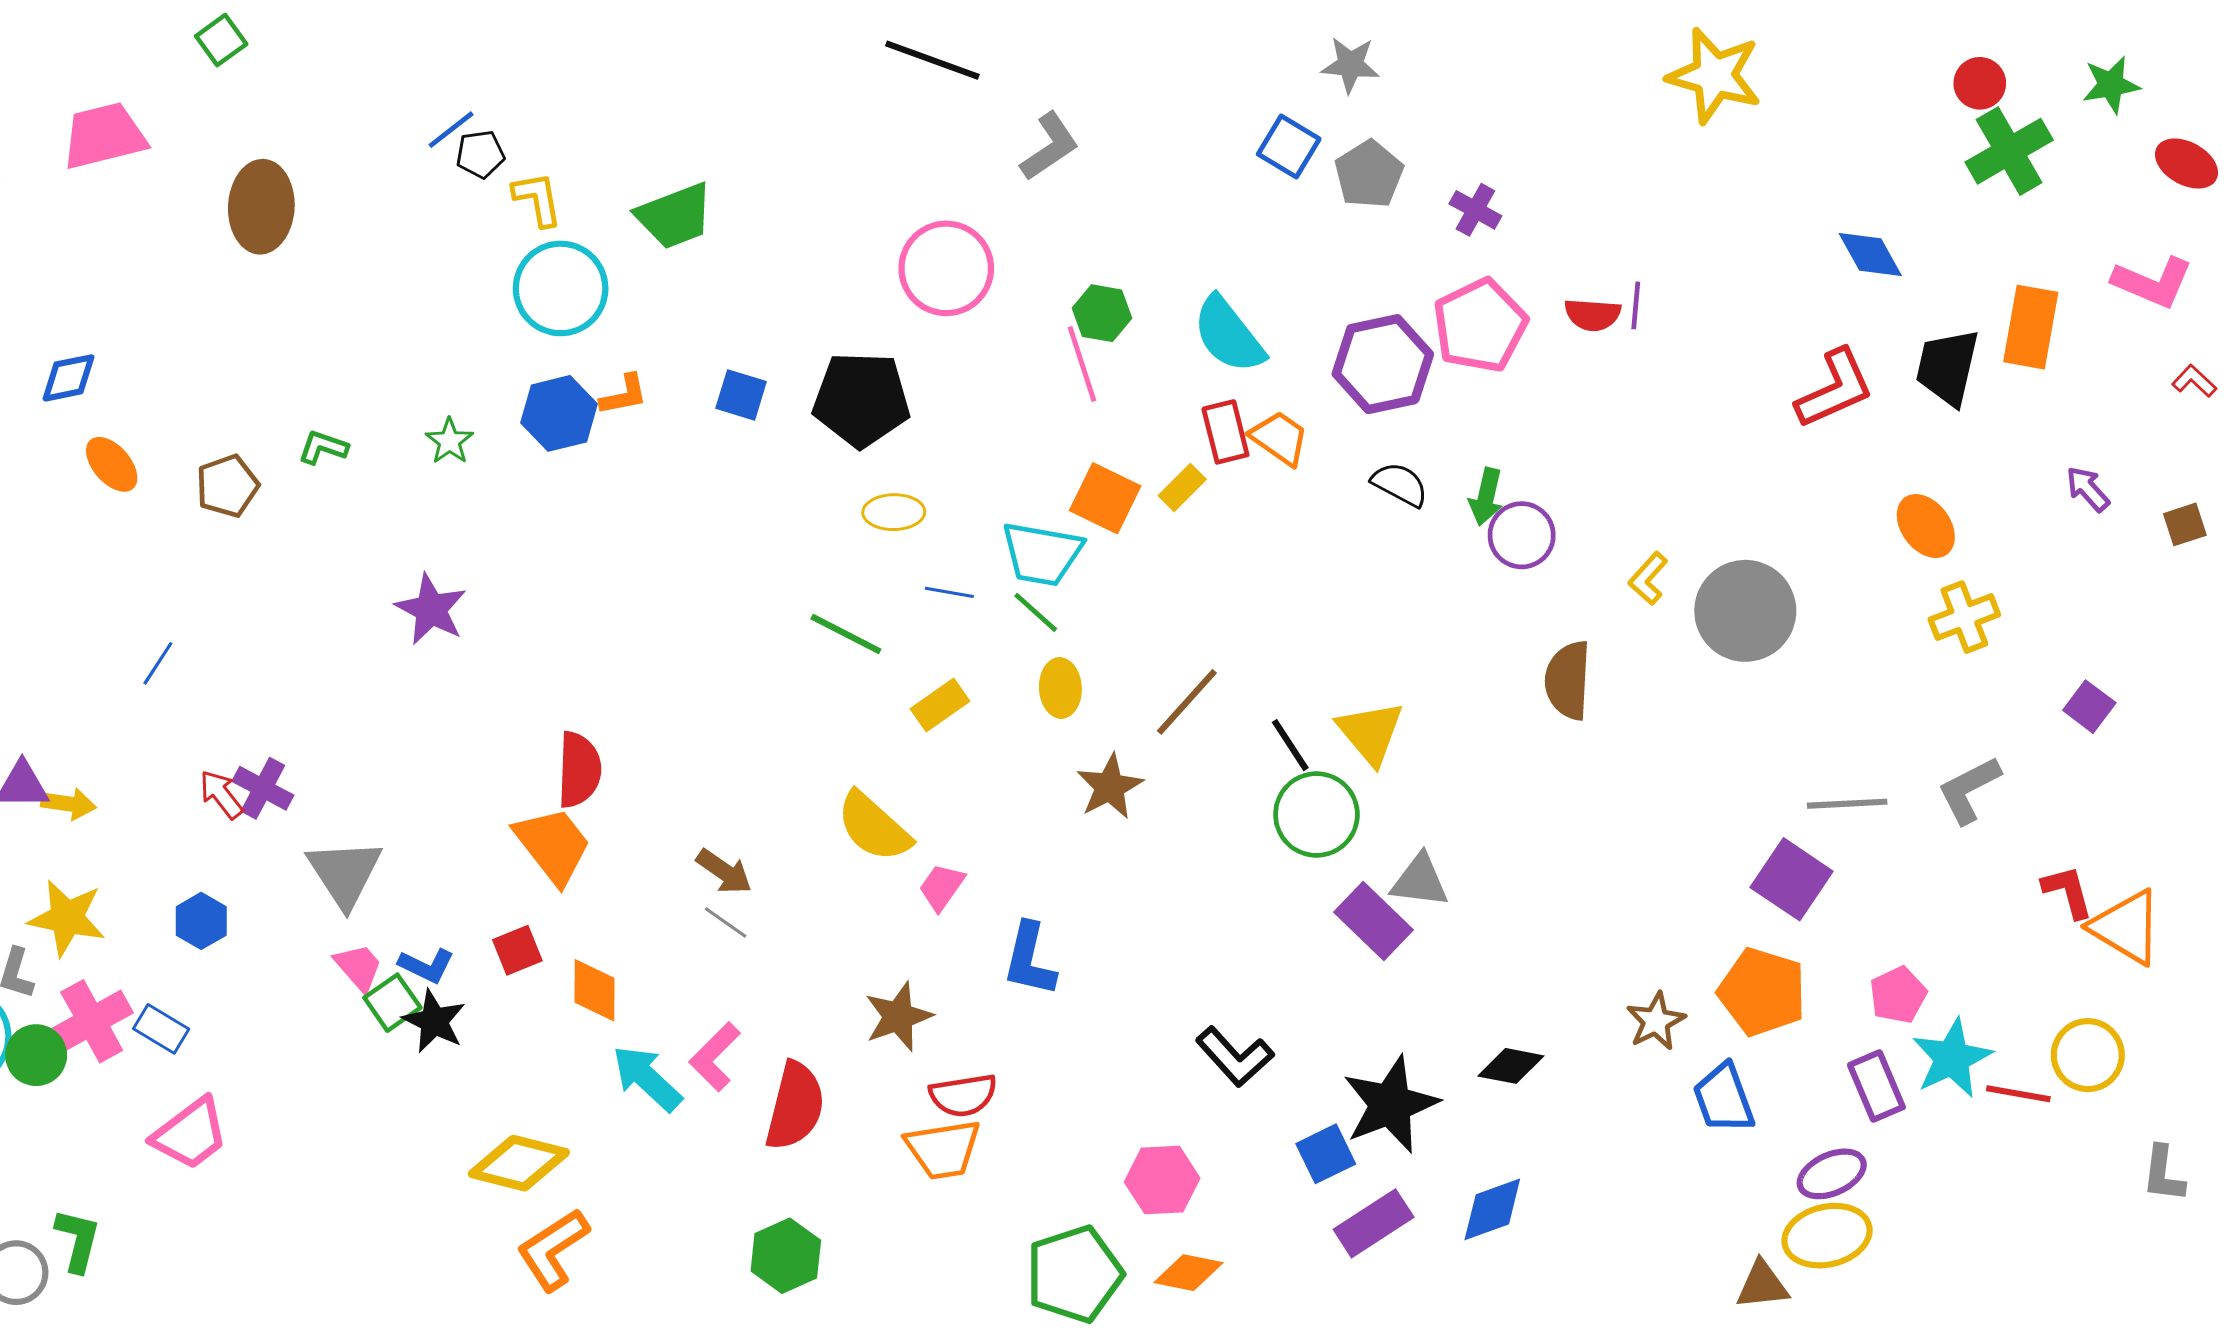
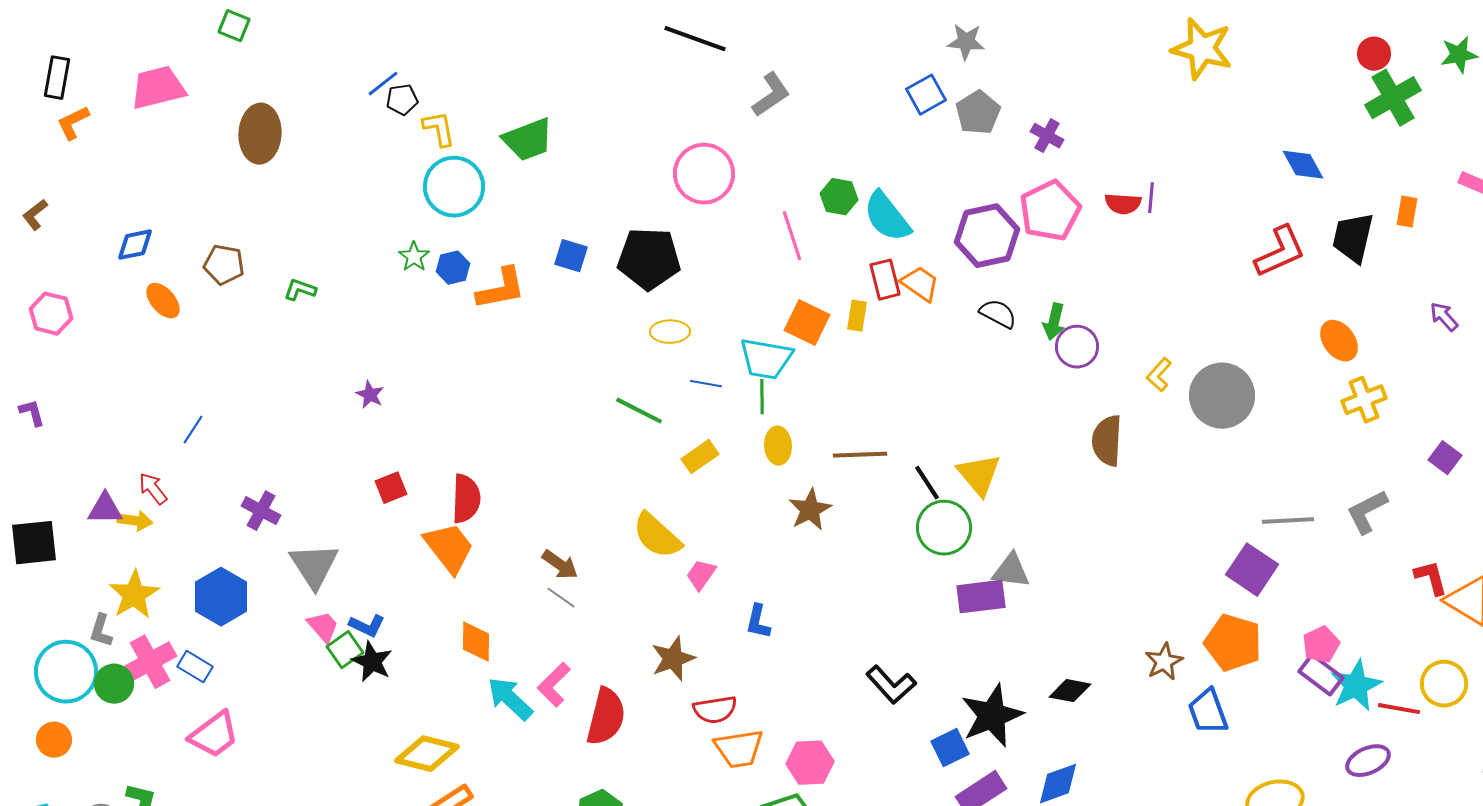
green square: (221, 40) -> (234, 26), turned -32
blue square: (1289, 147) -> (926, 95), turned 30
green hexagon: (1102, 313) -> (839, 197), moved
orange rectangle: (2031, 327) -> (1407, 212), size x0.6
orange L-shape: (624, 395) -> (501, 289), moved, size x1.6
blue hexagon: (559, 413) -> (453, 268), size x0.7
green star: (450, 441) -> (414, 257), moved
brown pentagon: (227, 486) -> (224, 265), moved, turned 30
yellow rectangle: (1182, 487) -> (857, 316), turned -36
purple star: (431, 609) -> (370, 395), size x0.6
green line: (1036, 612) -> (762, 397), turned 48
brown line: (1187, 702) -> (860, 455), turned 46
red arrow: (221, 794) -> (153, 489), moved
yellow star: (67, 918) -> (134, 595), turned 30
blue hexagon: (201, 921) -> (221, 597), size x1.6
purple rectangle: (1374, 921) -> (981, 597), turned -51
red square: (517, 950) -> (391, 488), moved
blue L-shape: (1030, 959) -> (758, 622), size x0.7
purple rectangle: (1876, 1086) -> (1321, 675), moved, turned -30
orange trapezoid: (943, 1149) -> (739, 749), moved
purple ellipse: (1832, 1174) -> (1368, 761), moved
pink hexagon: (1162, 1180) -> (810, 763), moved

